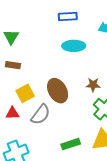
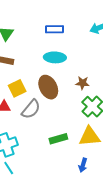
blue rectangle: (68, 17) -> (54, 29), moved
cyan ellipse: (74, 46) -> (55, 57), moved

